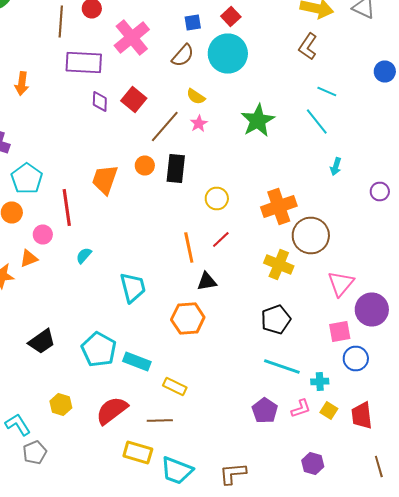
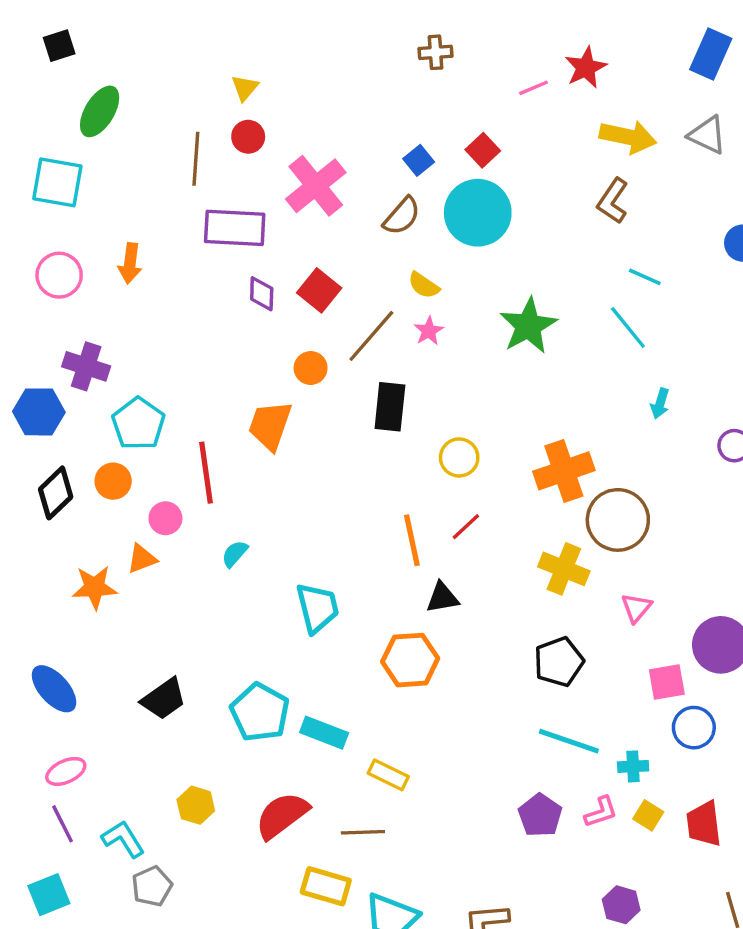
blue square: (193, 22) -> (419, 160), turned -30
orange circle: (145, 166) -> (311, 368), moved
pink triangle: (341, 284) -> (636, 608), moved, size x0.7

